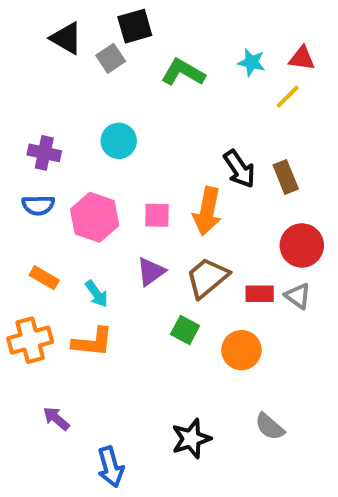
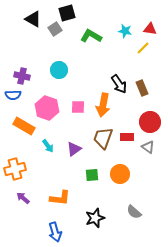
blue semicircle: (38, 205) -> (13, 95), moved
purple triangle: (151, 272) -> (74, 149), moved
orange rectangle: (44, 278) -> (24, 126), moved, size x1.5
brown trapezoid: (207, 278) -> (103, 138), turned -30
red rectangle: (260, 294) -> (127, 137), moved
green square: (185, 330) -> (92, 175), moved, turned -32
orange L-shape: (93, 342) -> (60, 198), moved
purple arrow: (56, 419) -> (23, 198), moved

